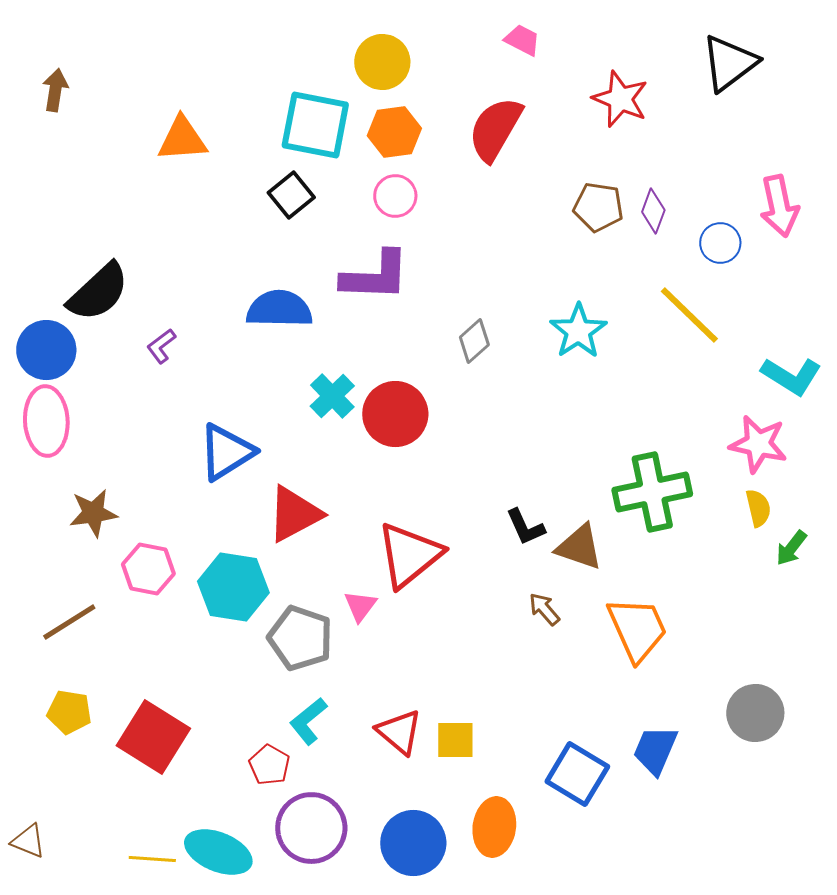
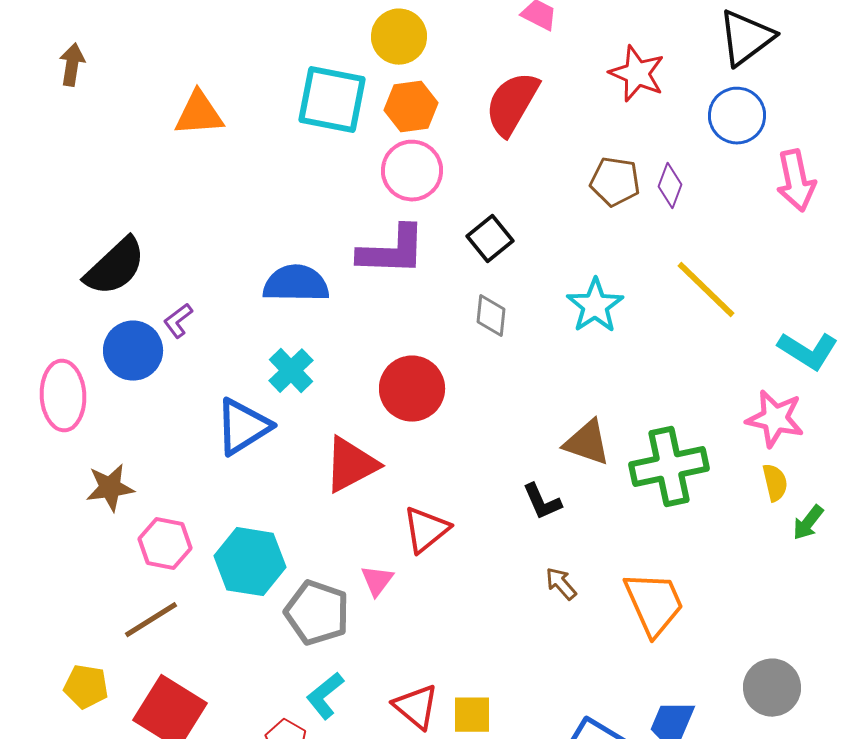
black square: (291, 195) -> (490, 239), moved
pink circle: (395, 196) -> (412, 171), size x1.4
blue circle: (720, 243) -> (737, 116), moved, size x1.4
gray diamond: (474, 341) -> (491, 316), turned -42
blue circle: (46, 350) -> (133, 351), moved
cyan cross: (332, 396) -> (291, 371), moved
red triangle: (294, 514) -> (351, 465), moved
brown triangle: (579, 547) -> (587, 443), moved
red triangle: (409, 555) -> (426, 530), size x0.7
brown line: (69, 622) -> (151, 620), moved

